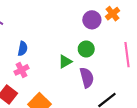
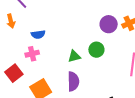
blue semicircle: (23, 49) -> (38, 34), turned 56
purple semicircle: (87, 78) -> (73, 81), moved

